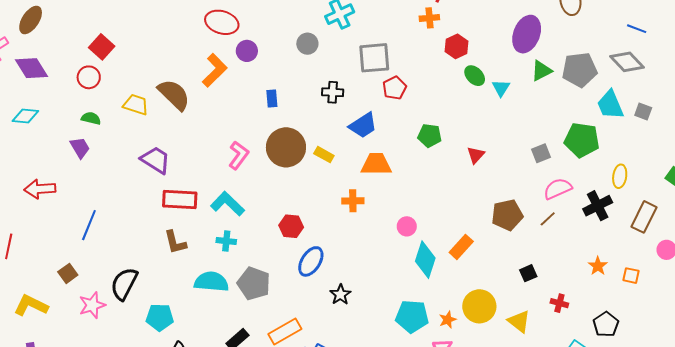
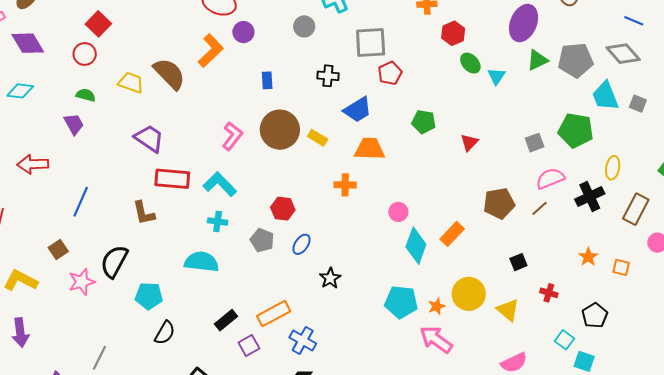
brown L-shape: (175, 242) -> (144, 213), moved
blue ellipse: (311, 261) -> (302, 244), size x0.7
gray pentagon: (254, 283) -> (262, 240), moved, size x0.7

